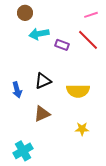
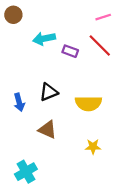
brown circle: (25, 13) -> (13, 15), moved
brown triangle: (42, 114) -> (47, 130), turned 48

